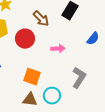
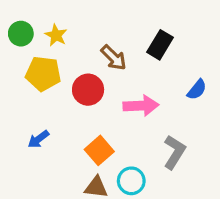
pink arrow: (58, 49) -> (141, 106), size x1.5
orange square: (32, 77) -> (99, 150), turned 30

